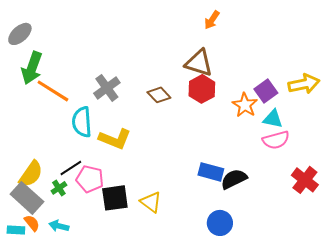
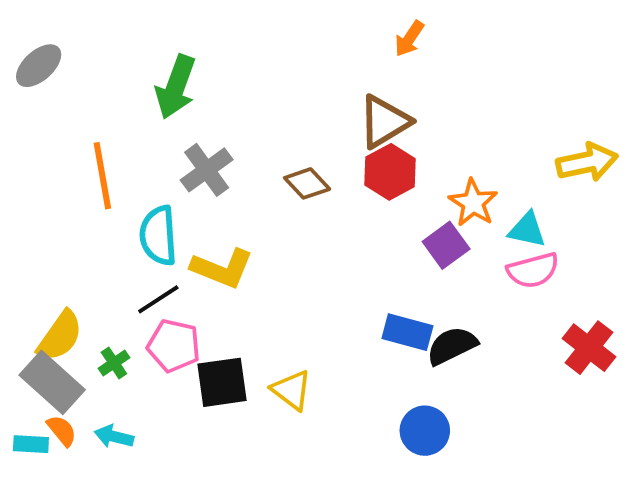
brown triangle: (199, 63) -> (384, 122), turned -48
green arrow: (32, 68) -> (176, 87), moved
orange line: (53, 91) -> (102, 176), turned 48
purple square: (266, 91) -> (446, 245), moved
black line: (71, 168) -> (158, 299), moved

